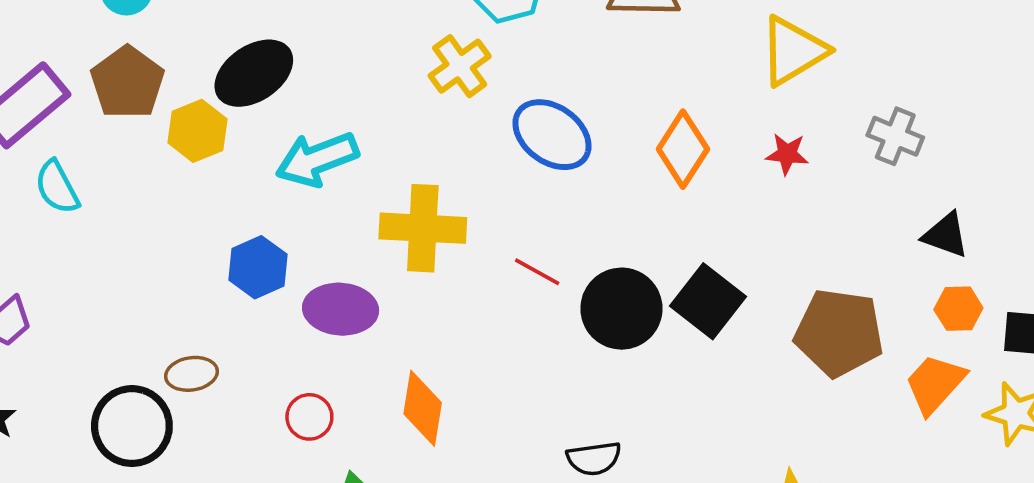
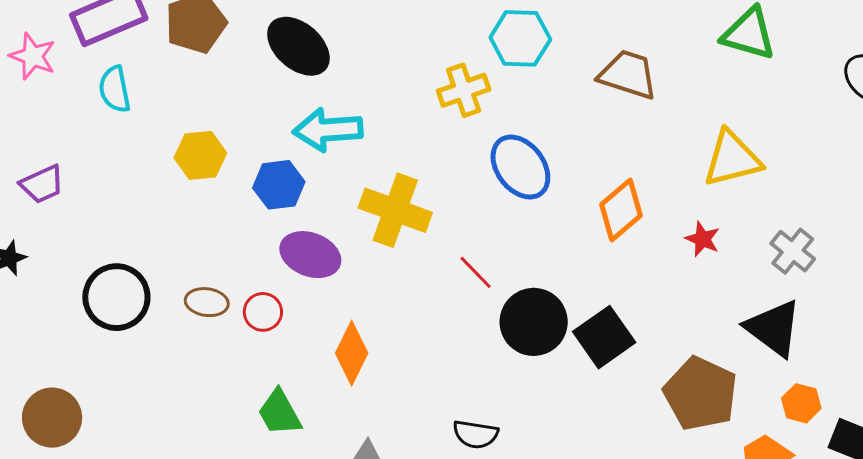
black ellipse: (254, 73) -> (298, 46), turned 58
yellow hexagon: (197, 131) -> (200, 155), moved
black triangle: (946, 235) -> (774, 328), moved, size x1.5
blue hexagon: (258, 267) -> (279, 185), moved
brown ellipse: (191, 374) -> (207, 302), moved
red circle: (309, 417) -> (263, 312), moved

